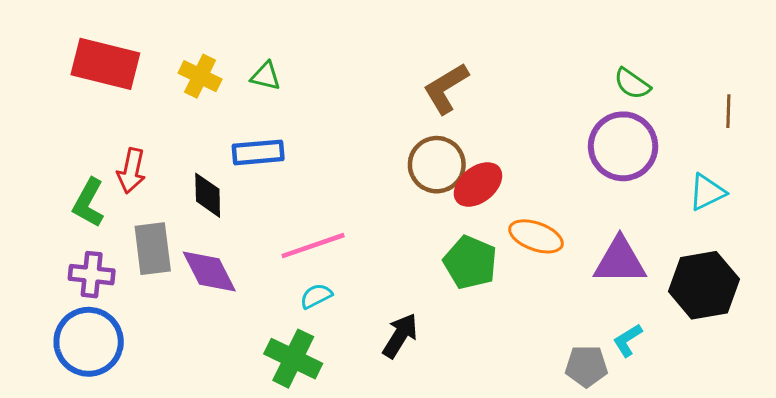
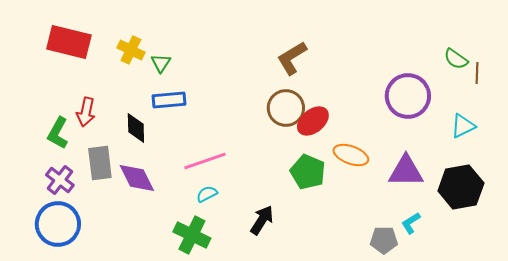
green triangle: (266, 76) -> (161, 63), moved, turned 50
green semicircle: (632, 84) -> (456, 59), moved
purple cross: (92, 275) -> (60, 180), turned 32

